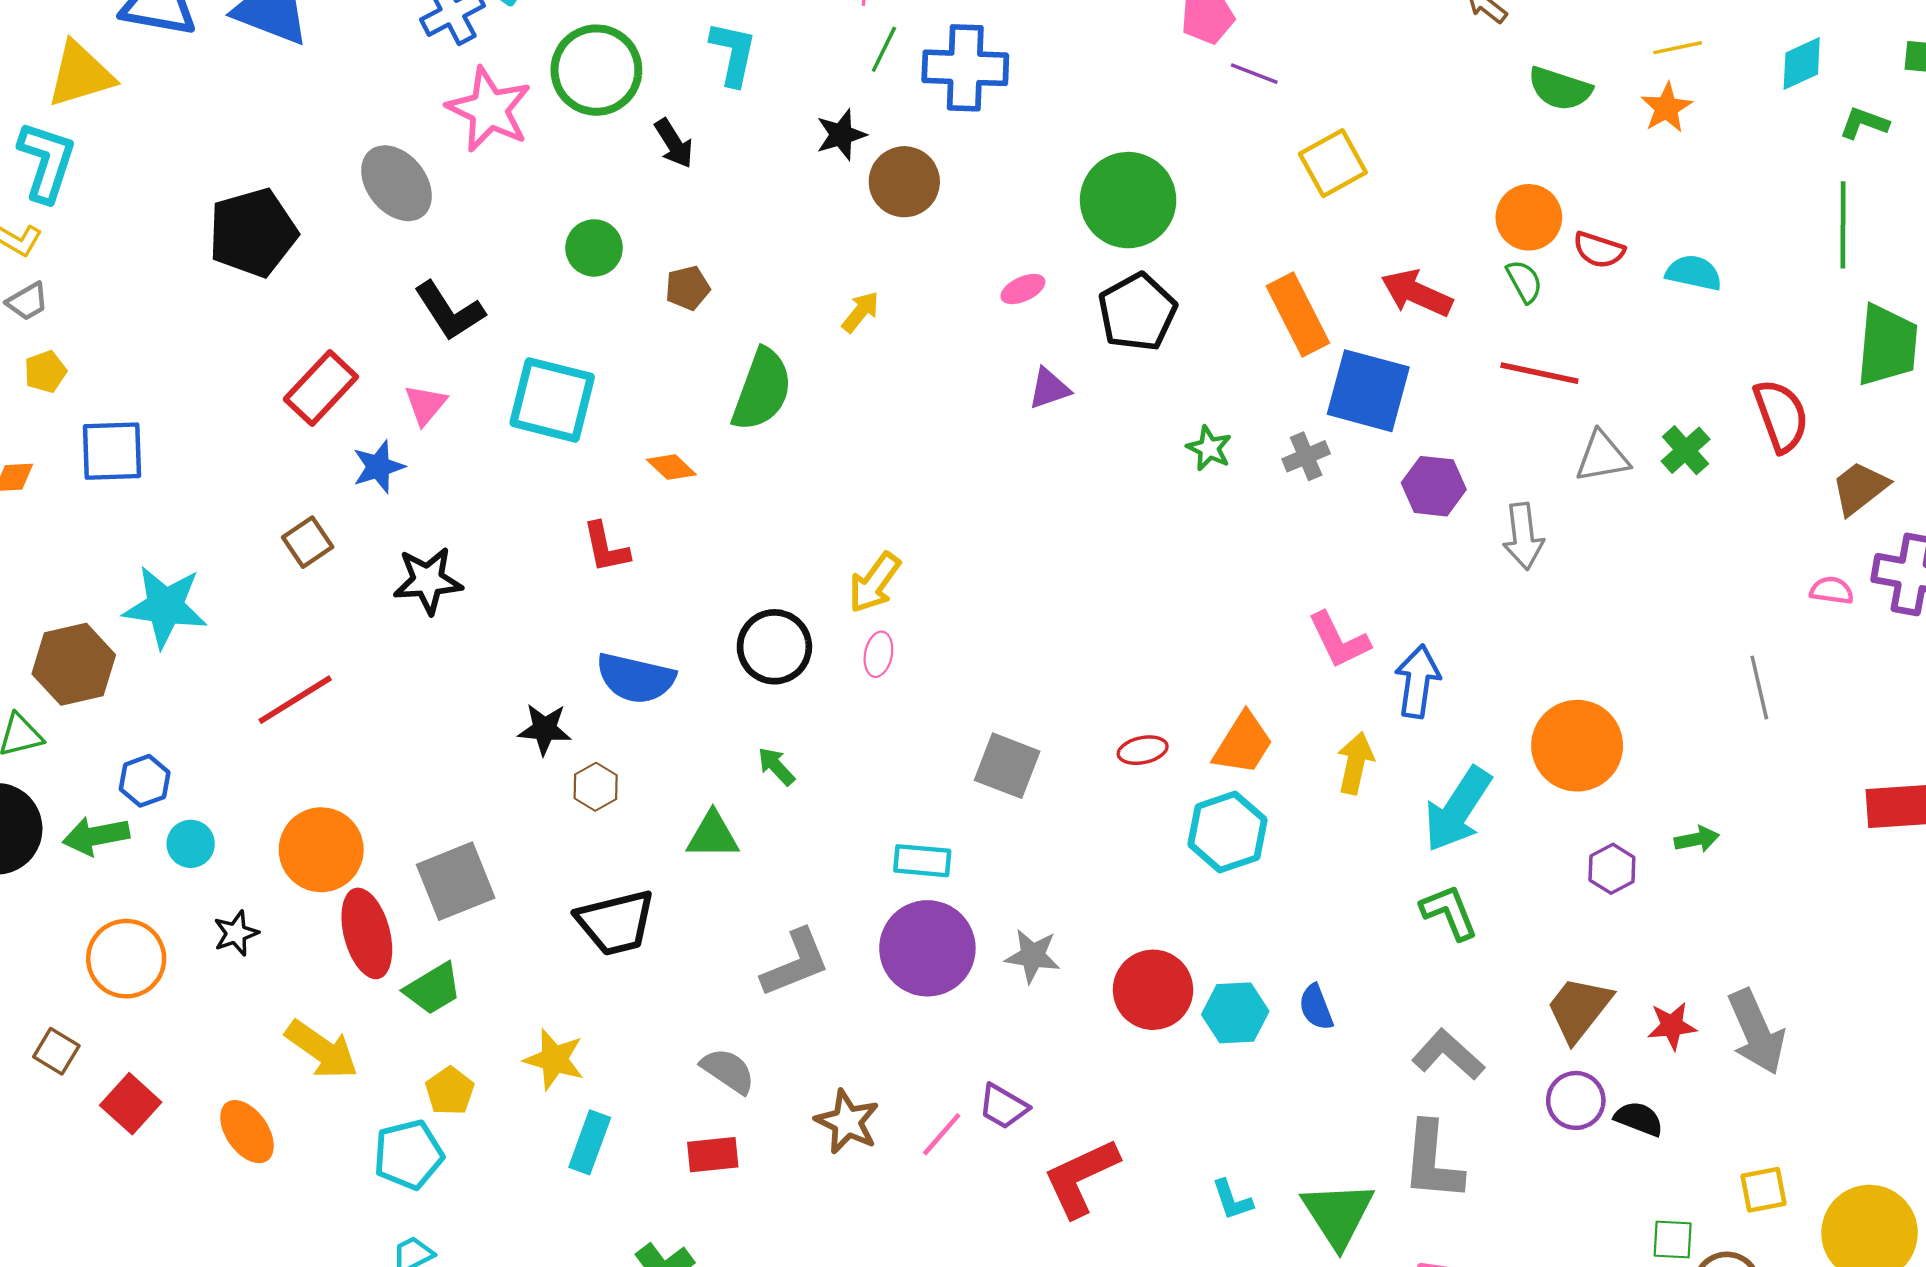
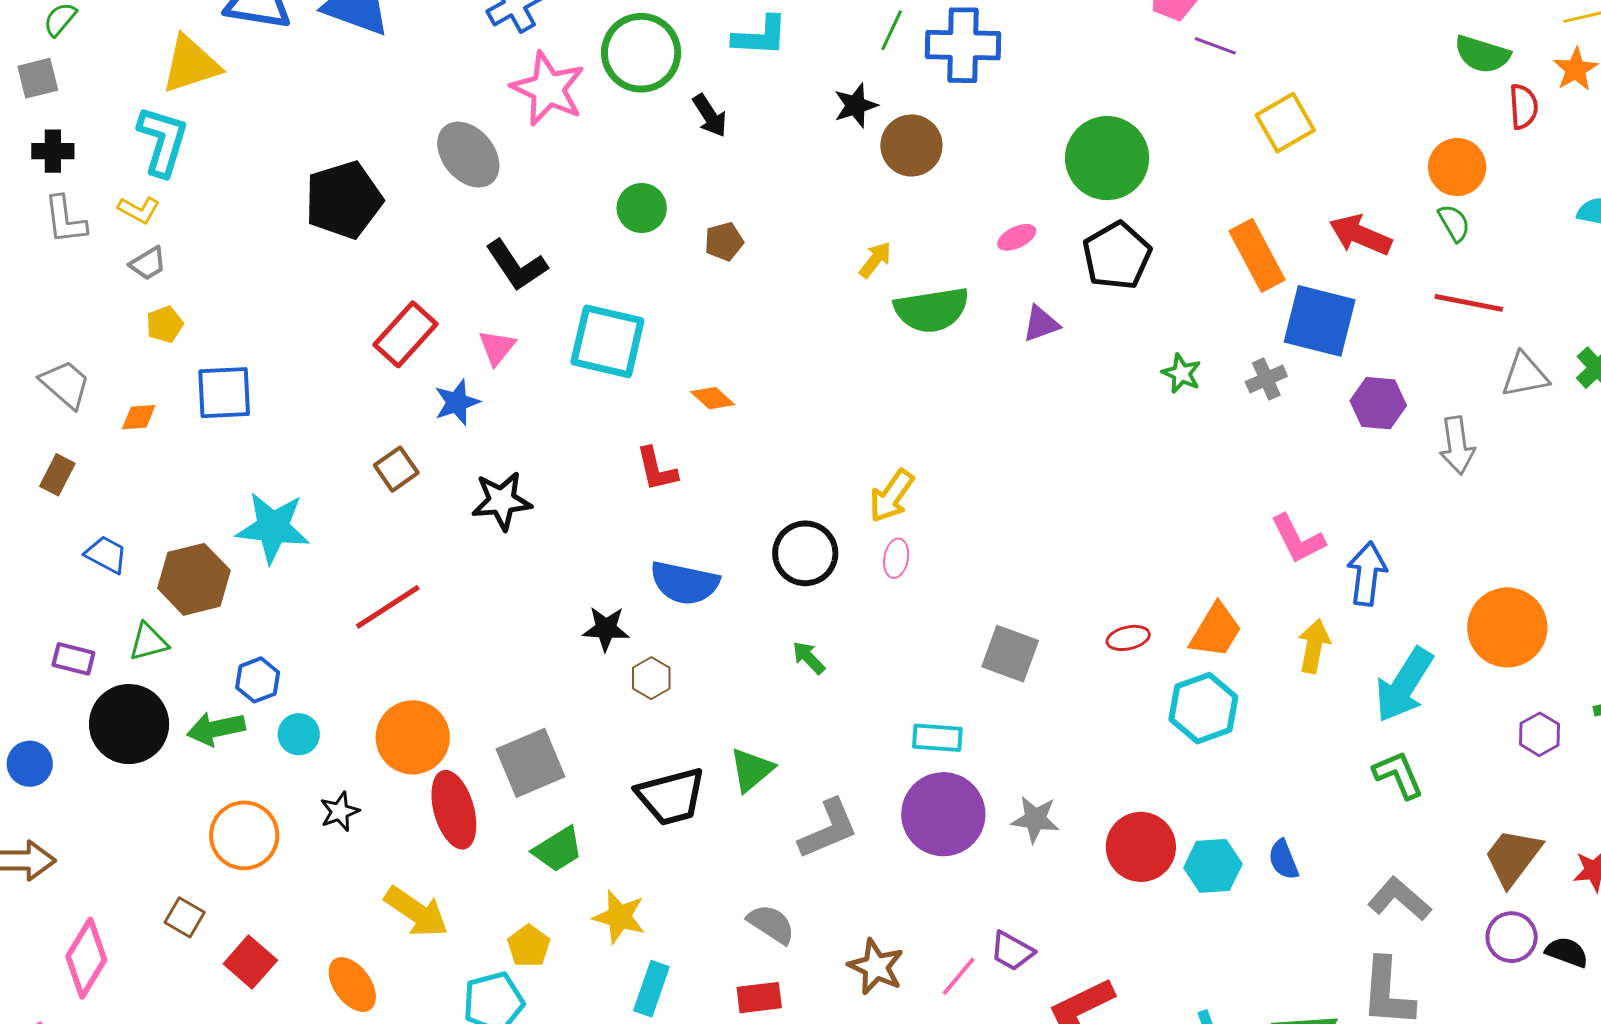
cyan L-shape: (733, 53) -> (760, 36), turned 82
red semicircle: (1599, 250) -> (1523, 107), moved, turned -111
green semicircle: (762, 390) -> (932, 310), moved, turned 62
green triangle: (713, 835) -> (751, 770), moved, turned -39
green trapezoid: (433, 989) -> (558, 849), moved

